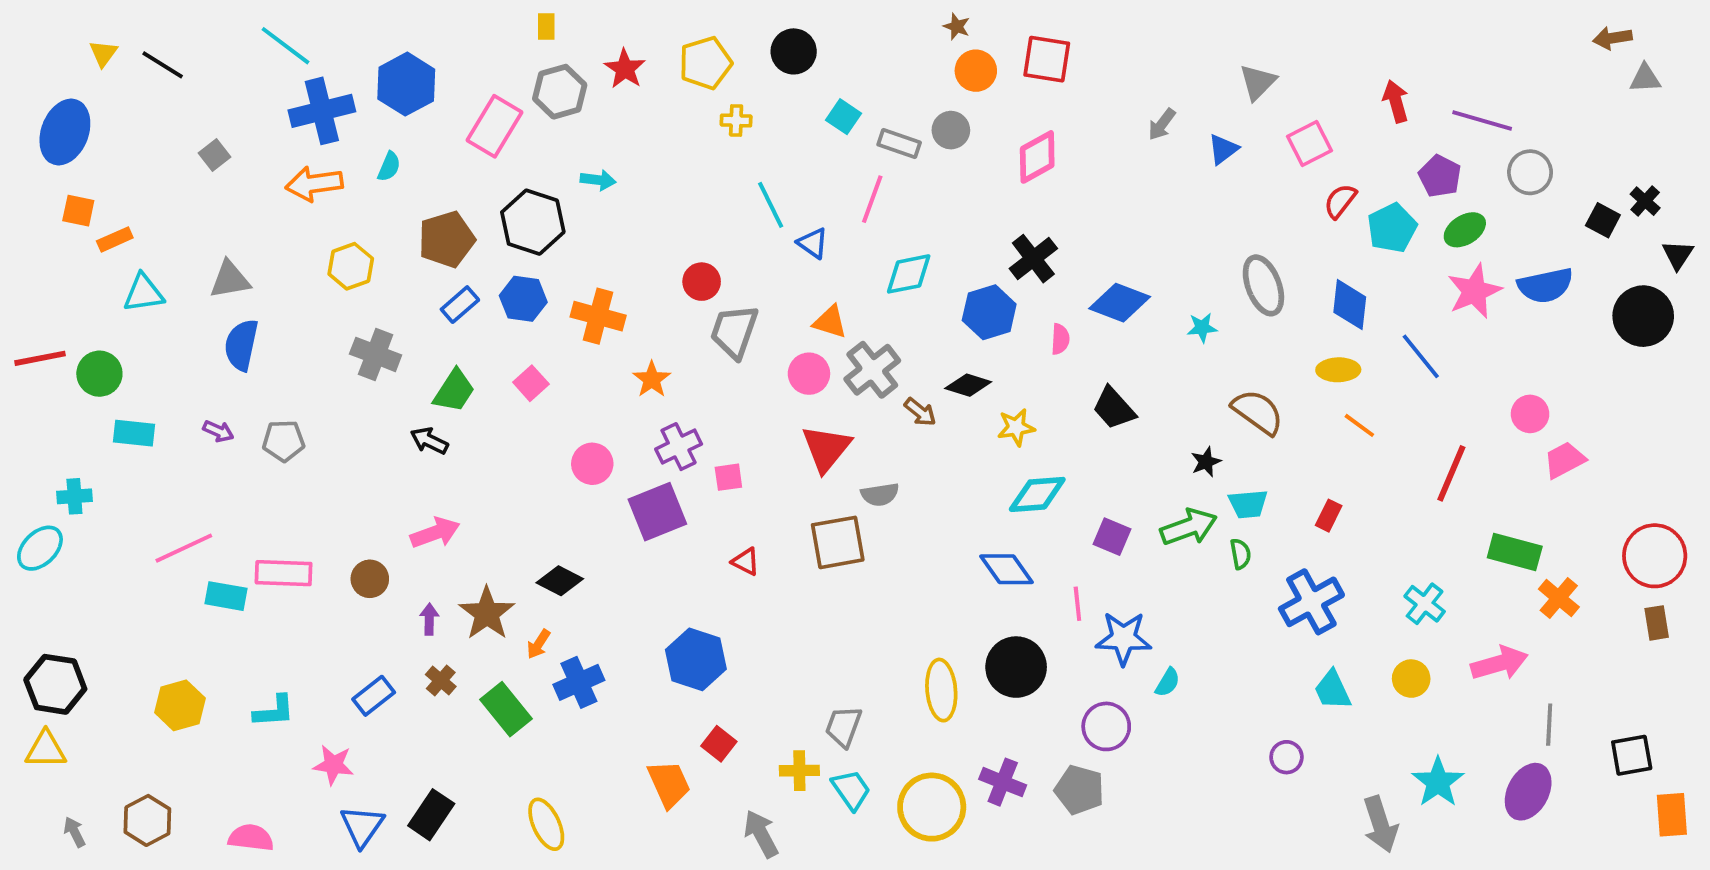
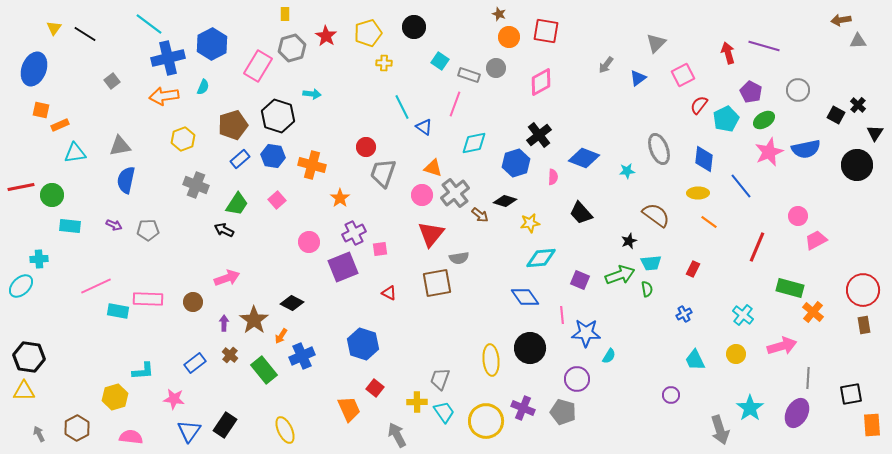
purple line: (1482, 120) -> (764, 46), moved
blue cross: (1311, 602) -> (684, 314), size x0.5
yellow hexagon: (180, 705) -> (115, 397), moved

